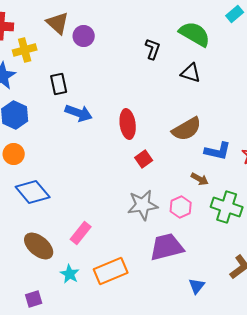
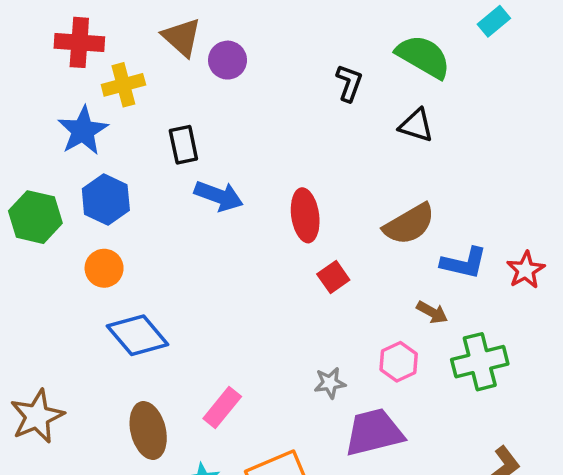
gray star: (143, 205) -> (330, 383), moved, size x0.6
green cross: (227, 207) -> (480, 362), turned -32
brown ellipse: (39, 246) -> (148, 430), turned 36

